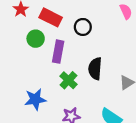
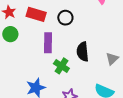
green circle: (36, 39) -> (10, 34), moved

